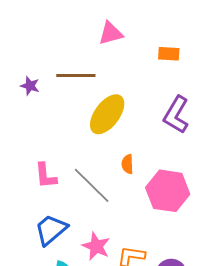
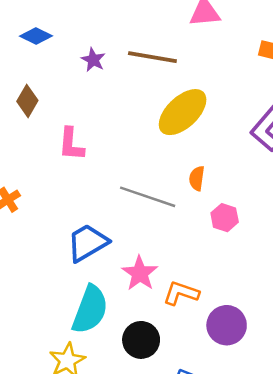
pink L-shape: (46, 176) -> (71, 144), moved
gray line: (92, 185) -> (148, 197), turned -36
pink hexagon: (168, 191) -> (225, 218), moved, size x0.5

